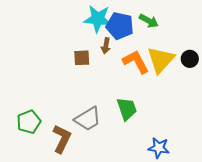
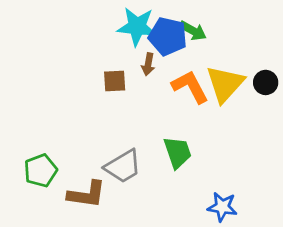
green arrow: (149, 21) -> (193, 31), moved
brown L-shape: (62, 139) -> (87, 194), turned 72

